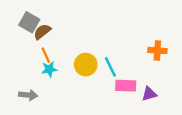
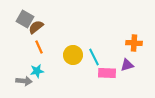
cyan star: (49, 69) -> (37, 71), moved
purple triangle: (149, 94) -> (127, 65), moved

